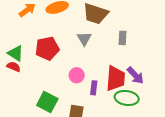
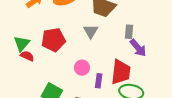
green triangle: (16, 53) -> (22, 44), turned 36
red semicircle: (14, 67) -> (27, 56), moved
purple arrow: (135, 75) -> (138, 48), moved

